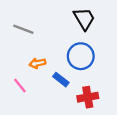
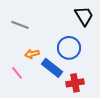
black trapezoid: (84, 19) -> (84, 16), moved
blue rectangle: (61, 80) -> (52, 68), size x1.5

